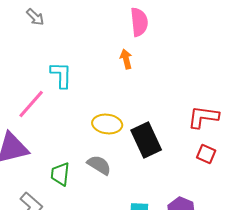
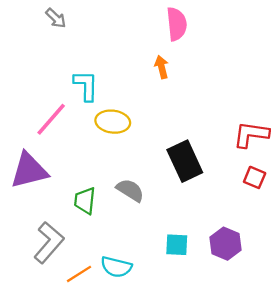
yellow ellipse: (107, 124) -> (113, 122), moved

